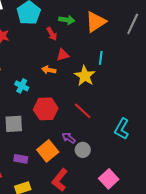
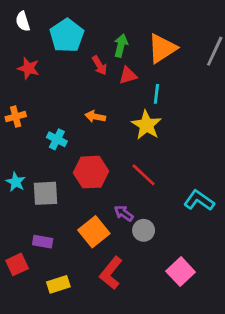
green arrow: (67, 20) -> (121, 45), turned -84
red triangle: (63, 55) -> (128, 75), moved
cyan line: (101, 58) -> (156, 94), moved
cyan L-shape: (122, 129) -> (199, 200), turned 95
purple rectangle: (21, 159) -> (43, 242), moved

